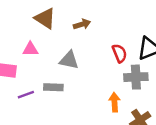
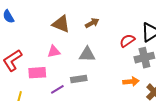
red semicircle: (119, 53) -> (127, 41), turned -91
orange arrow: (115, 102) -> (131, 81), turned 98

